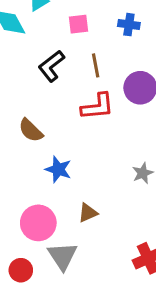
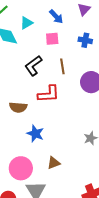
red L-shape: (97, 107) -> (49, 94), moved
brown semicircle: (31, 130) -> (18, 107), turned -42

